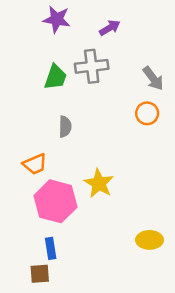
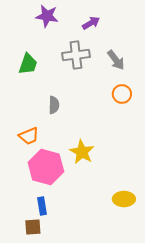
green trapezoid: (55, 77) -> (28, 64), moved
gray arrow: (153, 78) -> (116, 60), moved

